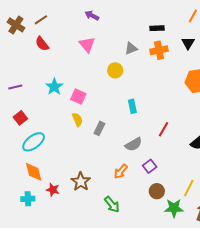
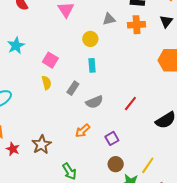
cyan star: (54, 87) -> (16, 46), moved
cyan rectangle: (132, 106) -> (92, 65), moved
gray rectangle: (99, 128) -> (73, 88), moved
gray semicircle: (134, 144) -> (94, 102), moved
orange arrow: (121, 171) -> (83, 131), moved

